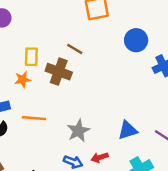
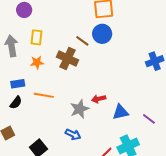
blue circle: (136, 40) -> (102, 34), moved
yellow rectangle: (31, 57) -> (36, 37), moved
red arrow: (100, 157) -> (99, 99), moved

